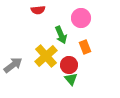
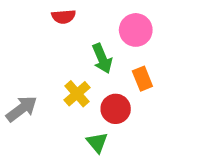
yellow cross: (46, 56) -> (77, 94), size x0.7
green triangle: (71, 79) -> (97, 142), moved

